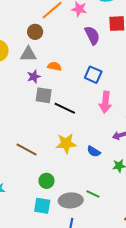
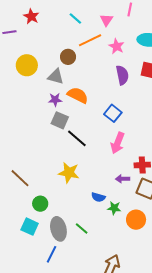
orange semicircle: (54, 66) -> (78, 95), size x1.5
brown line: (27, 149) -> (20, 178), moved
blue semicircle: (94, 151) -> (98, 197), moved, turned -32
gray ellipse: (71, 200) -> (58, 229), turned 65

